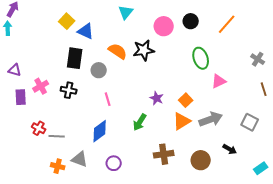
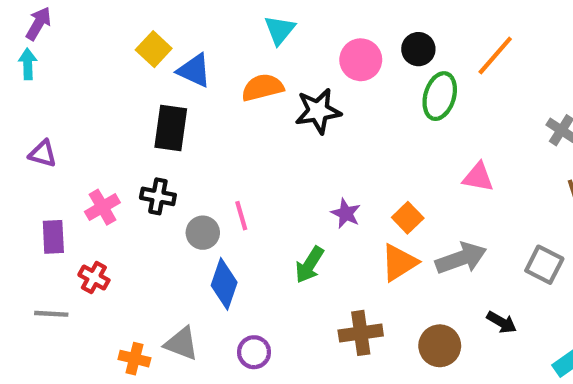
orange semicircle: (118, 51) -> (263, 88), moved, turned -48
green ellipse: (201, 58) -> (440, 96), moved, turned 35
gray circle: (99, 70) -> (203, 233), moved
pink triangle: (219, 81) -> (478, 177), turned 35
pink cross: (41, 86) -> (102, 207), moved
purple rectangle: (21, 97) -> (53, 237), moved
blue diamond: (100, 131) -> (224, 284), turned -35
gray line: (57, 136) -> (51, 314), moved

